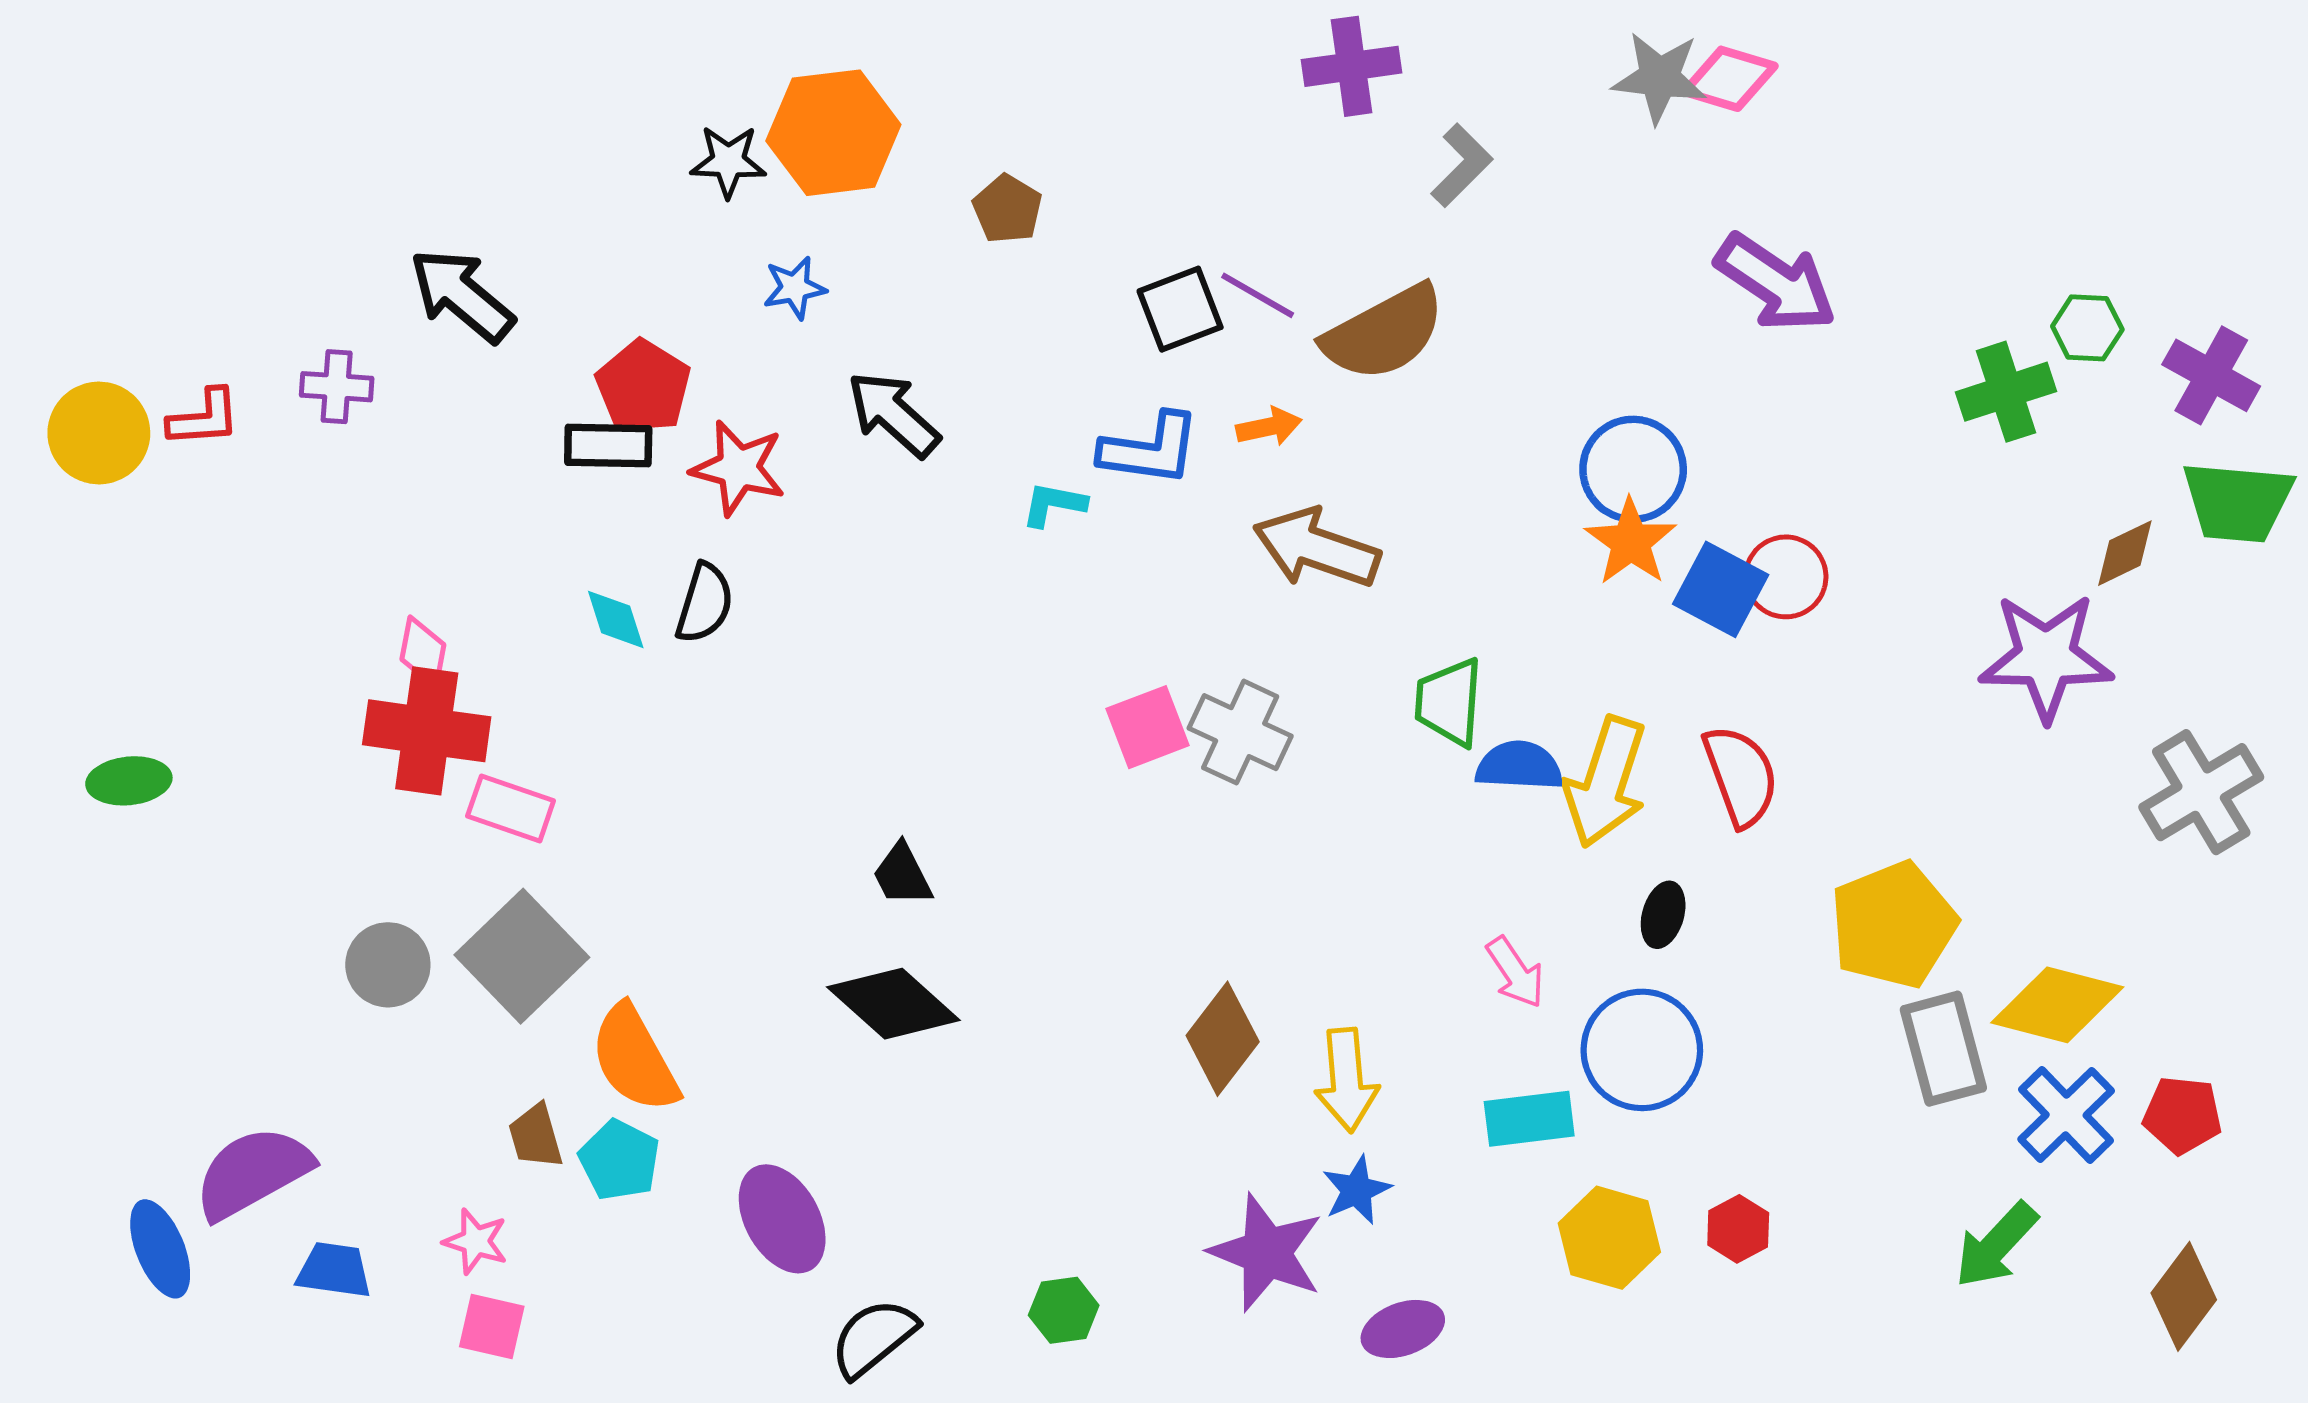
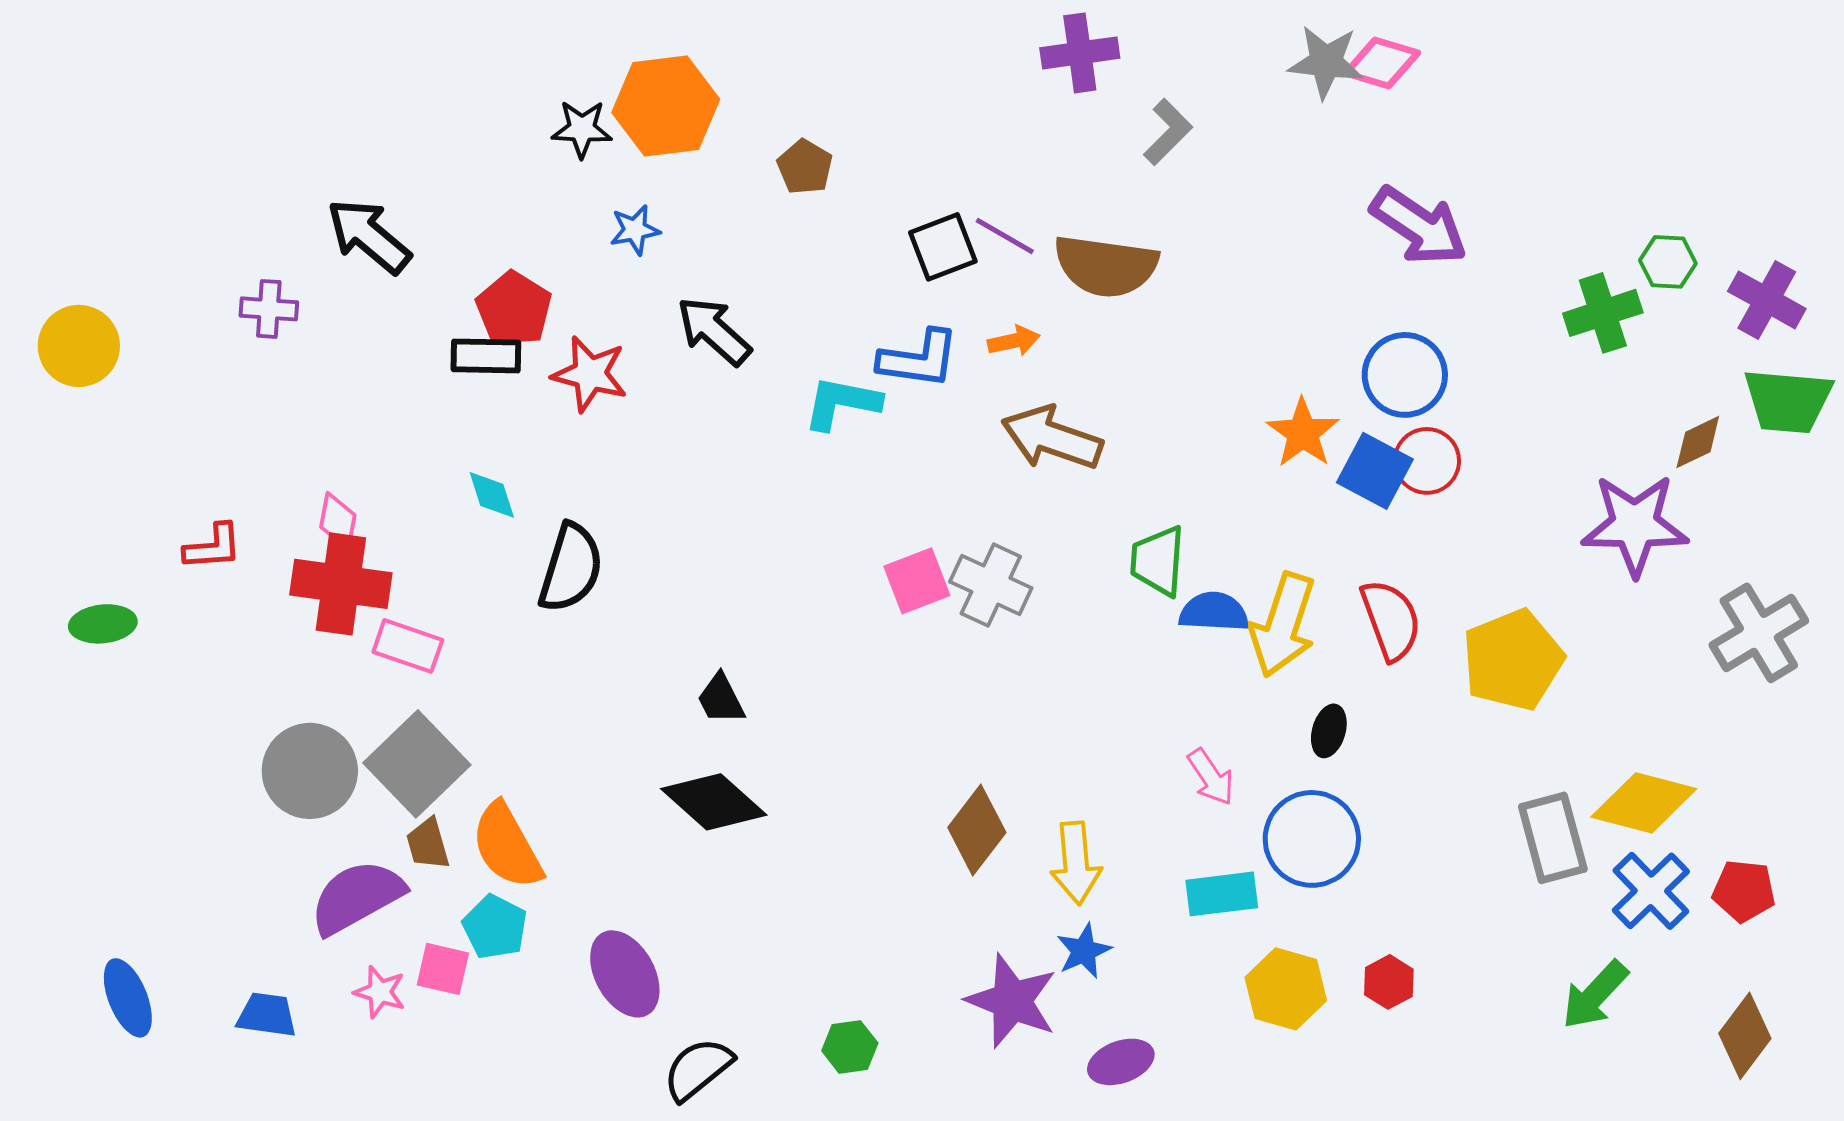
brown semicircle: (1384, 333) -> (1106, 266), turned 36
red L-shape: (204, 418) -> (213, 547), moved
blue circle: (1633, 469) -> (1405, 375), moved
cyan L-shape: (1054, 504) -> (842, 403), size x1.5
black semicircle: (705, 603) -> (571, 568), moved, size x1.4
yellow pentagon: (1893, 925) -> (1513, 660), moved
gray circle: (388, 965) -> (310, 771), size x1.4
brown trapezoid: (536, 1136) -> (428, 844), moved
purple semicircle: (253, 1173) -> (357, 897), moved
pink square: (492, 1326) -> (443, 969), moved

